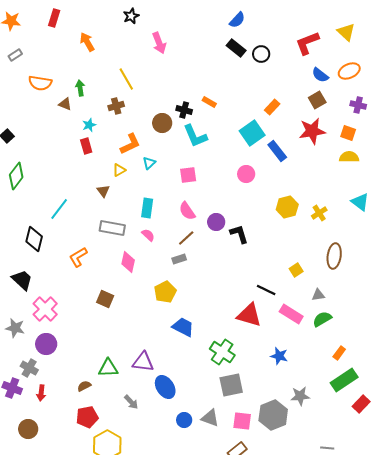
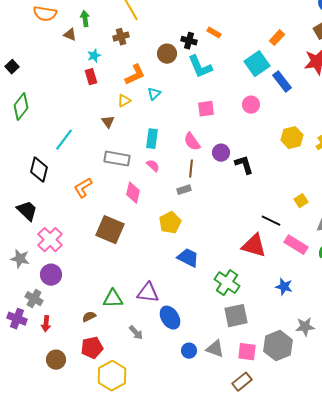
pink square: (188, 175) -> (206, 109), moved
brown line: (186, 238) -> (191, 169), turned -42
brown square: (105, 299) -> (110, 230), size x1.6
brown circle: (28, 429) -> (56, 360), moved

